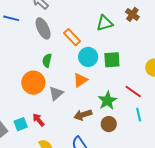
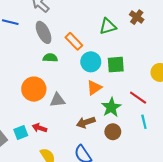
green semicircle: (47, 60) -> (50, 58), moved, turned 80
orange triangle: (80, 80) -> (94, 88), moved
gray triangle: (56, 93) -> (57, 100), turned 35
red arrow: (39, 120) -> (39, 128), turned -32

